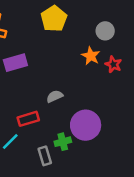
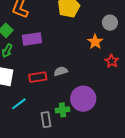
red star: (113, 64) -> (112, 61), moved
red rectangle: (28, 119) -> (38, 77), moved

